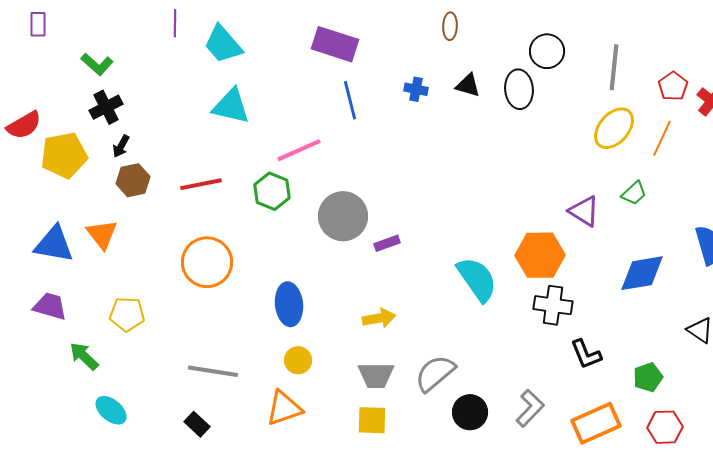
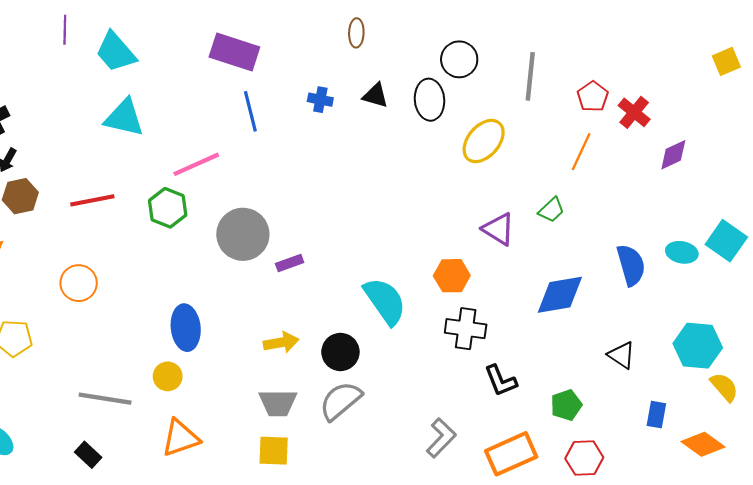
yellow ellipse: (614, 128) -> (484, 141), moved
orange hexagon: (540, 255) -> (452, 276), size x0.7
orange circle: (207, 262) -> (79, 283), moved, size x0.7
yellow circle: (298, 360) -> (168, 376), moved
black circle: (470, 412) -> (340, 352), moved

